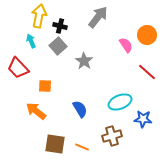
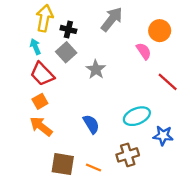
orange circle: (147, 35) -> (160, 31), moved
red trapezoid: (18, 68) -> (42, 74), moved
orange square: (45, 86) -> (40, 101), moved, turned -32

